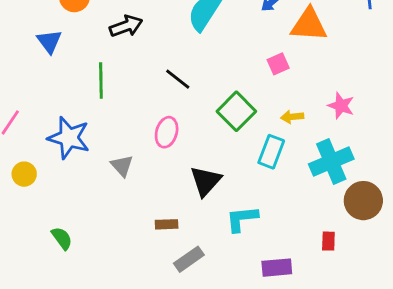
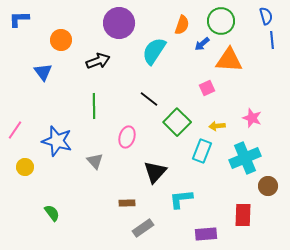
black line: (178, 79) -> (149, 99), moved
green line: (101, 81) -> (94, 106), moved
brown circle: (363, 201) -> (268, 186), size x0.7
red rectangle: (328, 241) -> (243, 215), size x1.6

